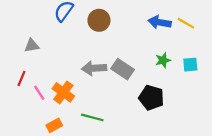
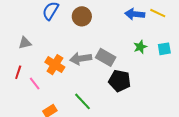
orange cross: (63, 92) -> (55, 65), moved
black pentagon: (151, 98) -> (120, 81), moved
green line: (92, 117) -> (83, 101), turned 36

